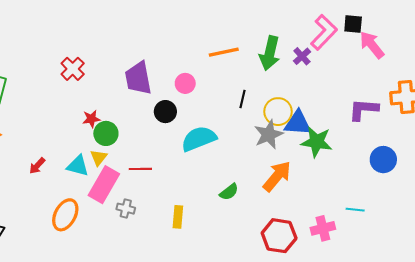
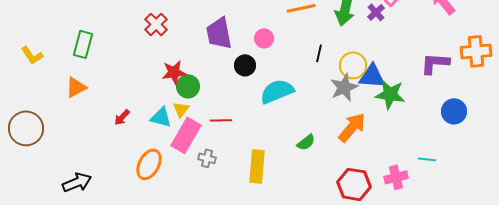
red star: (91, 119) -> (174, 72), size x1.4
yellow rectangle: (178, 217) -> (257, 166), size x1.5

